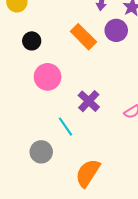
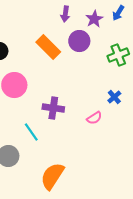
purple cross: (89, 101) -> (53, 108), turned -35

